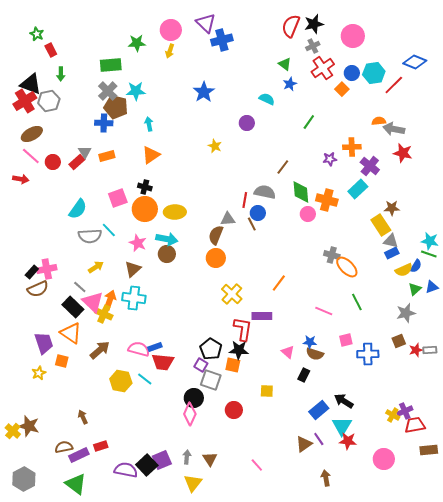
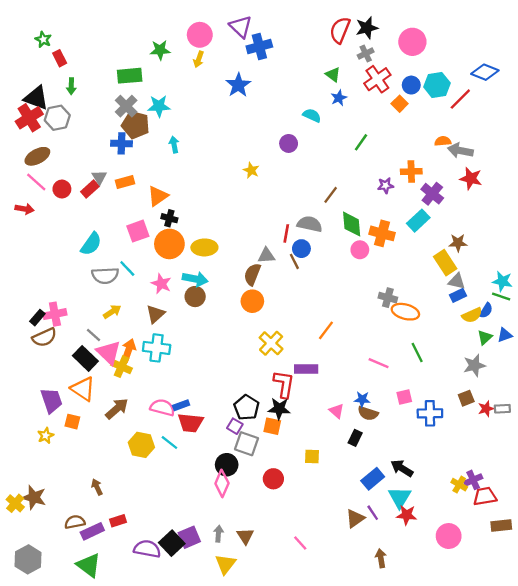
blue star: (204, 92) -> (238, 85), moved
orange triangle: (151, 155) -> (158, 196), moved
orange ellipse: (347, 267) -> (405, 312), turned -30

